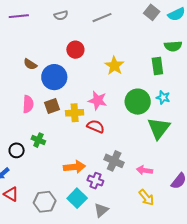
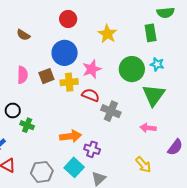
blue circle: (54, 77) -> (65, 53), moved
pink star: (98, 100) -> (92, 69), turned -30
green cross: (38, 140) -> (27, 125), moved
black circle: (17, 150) -> (13, 110), moved
gray cross: (114, 161) -> (111, 111), moved
pink arrow: (144, 170) -> (148, 128), moved

